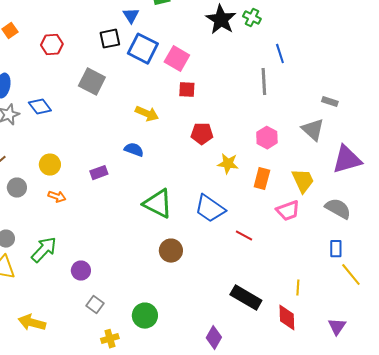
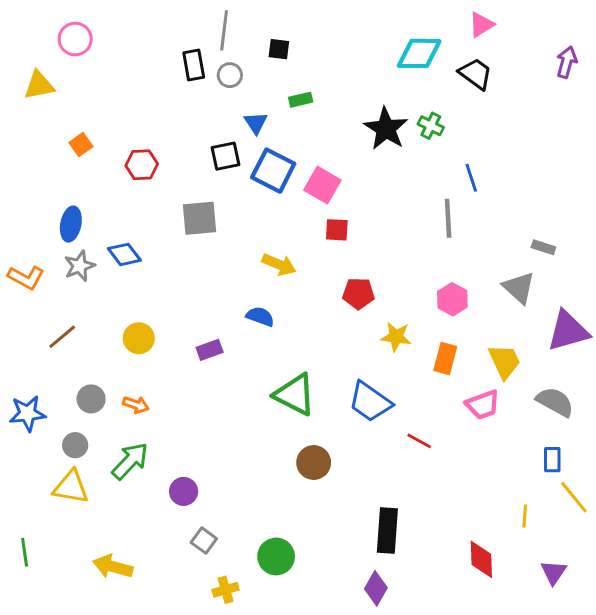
gray square: (92, 82) -> (199, 218), turned -32
gray circle: (17, 188) -> (91, 399), moved
orange arrow: (57, 197) -> (136, 405), moved
yellow line: (298, 288) -> (525, 516), moved
black rectangle: (246, 298) -> (387, 530), moved, turned 64

